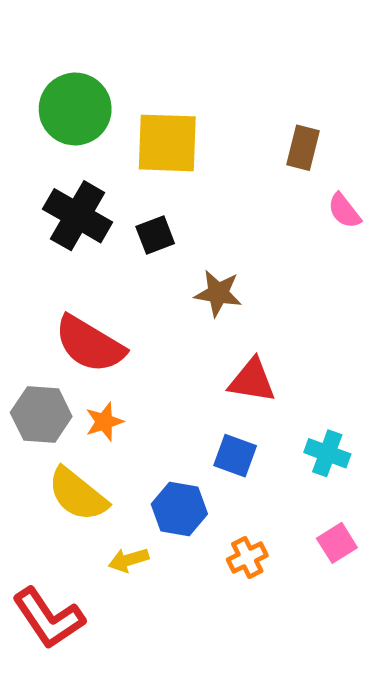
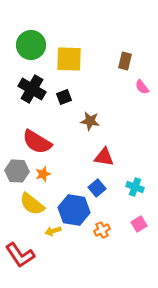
blue square: (235, 456) -> (97, 188), turned 30
blue hexagon: (179, 509) -> (74, 210), size x1.4

